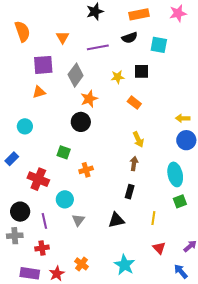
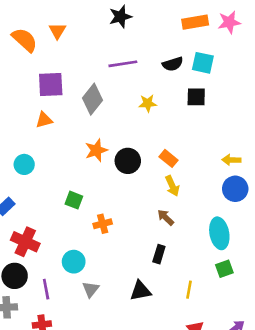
orange rectangle: (139, 14) -> (195, 22), moved
orange semicircle: (22, 31) -> (25, 40), turned -30
orange triangle: (63, 37) -> (57, 31), moved
black semicircle: (130, 38) -> (173, 64), moved
black square: (141, 71) -> (196, 97), moved
orange star: (89, 99) -> (96, 150), moved
orange rectangle: (134, 103) -> (168, 158), moved
black circle: (81, 122) -> (128, 161), moved
brown arrow: (134, 164) -> (166, 217), turned -56
red cross: (38, 179) -> (25, 242), moved

